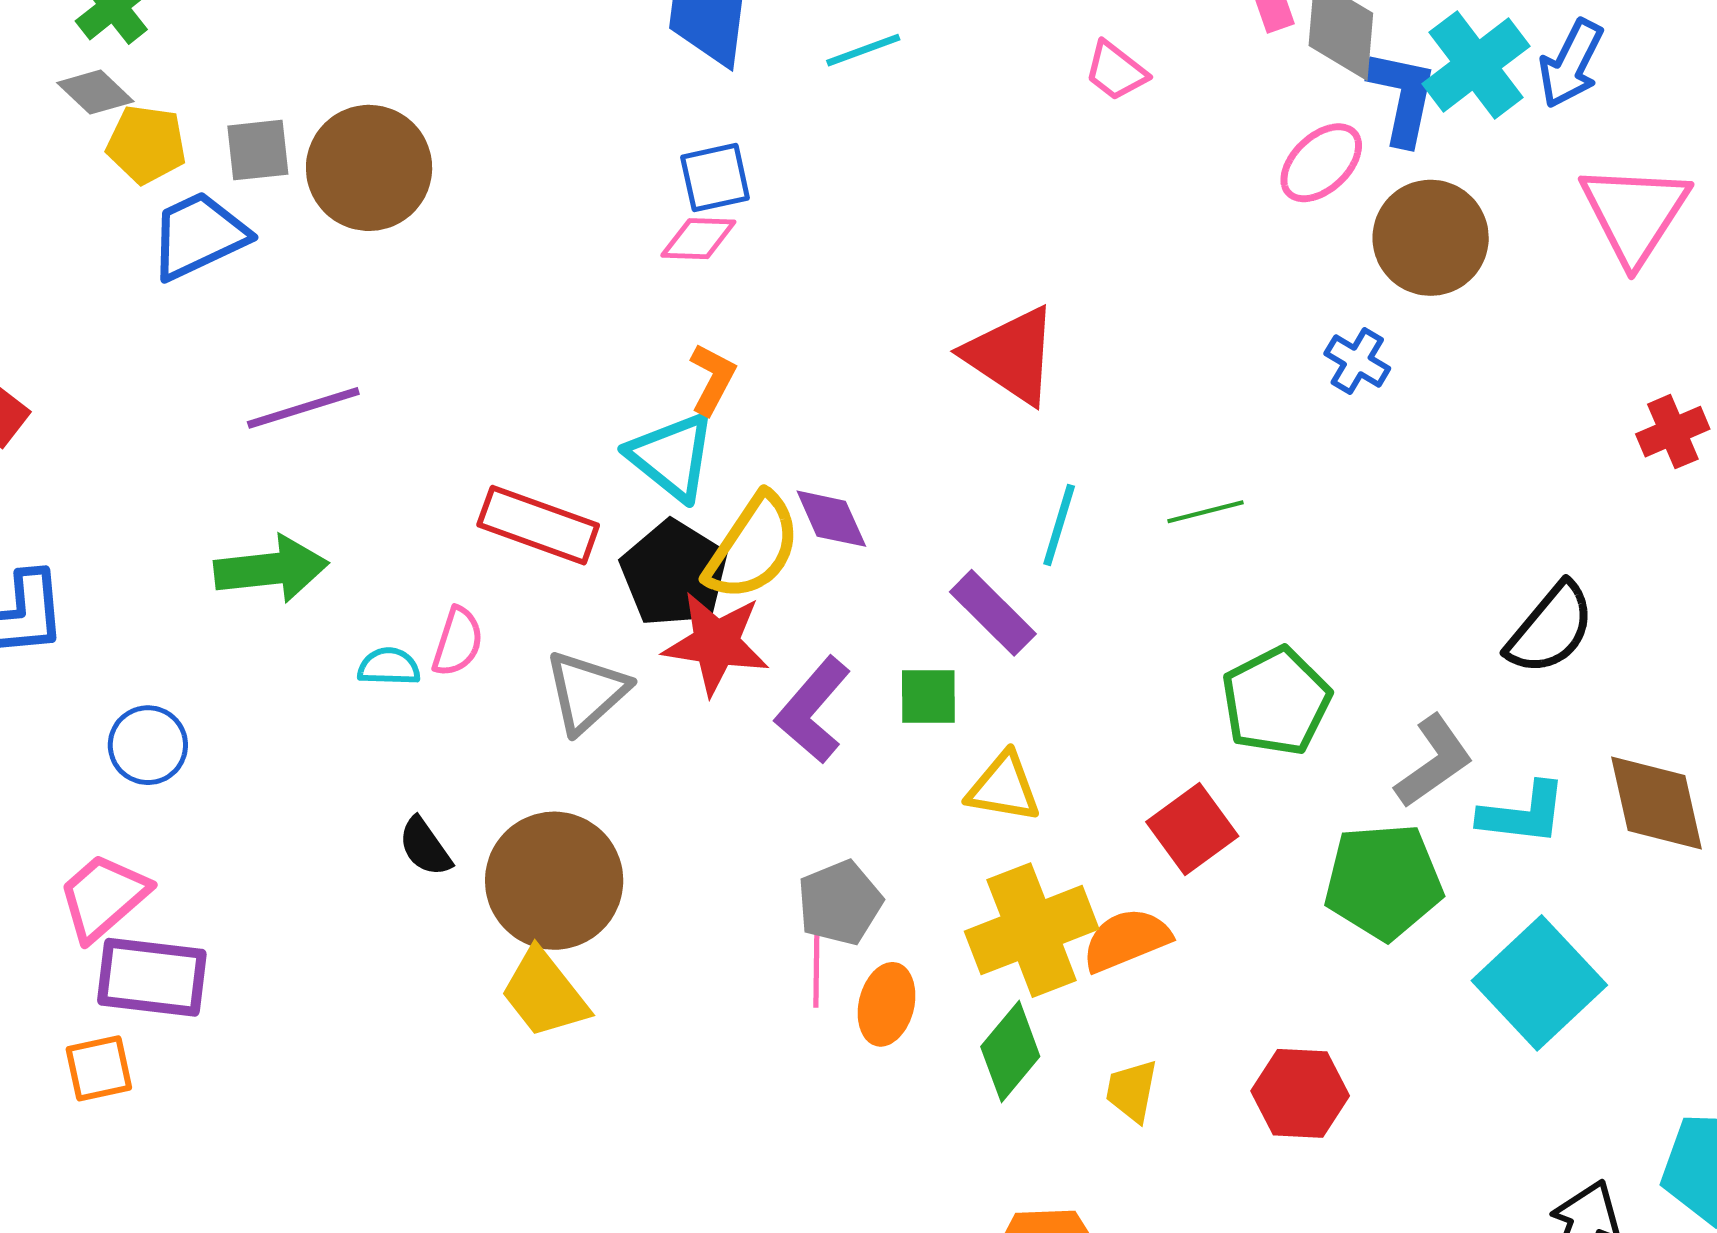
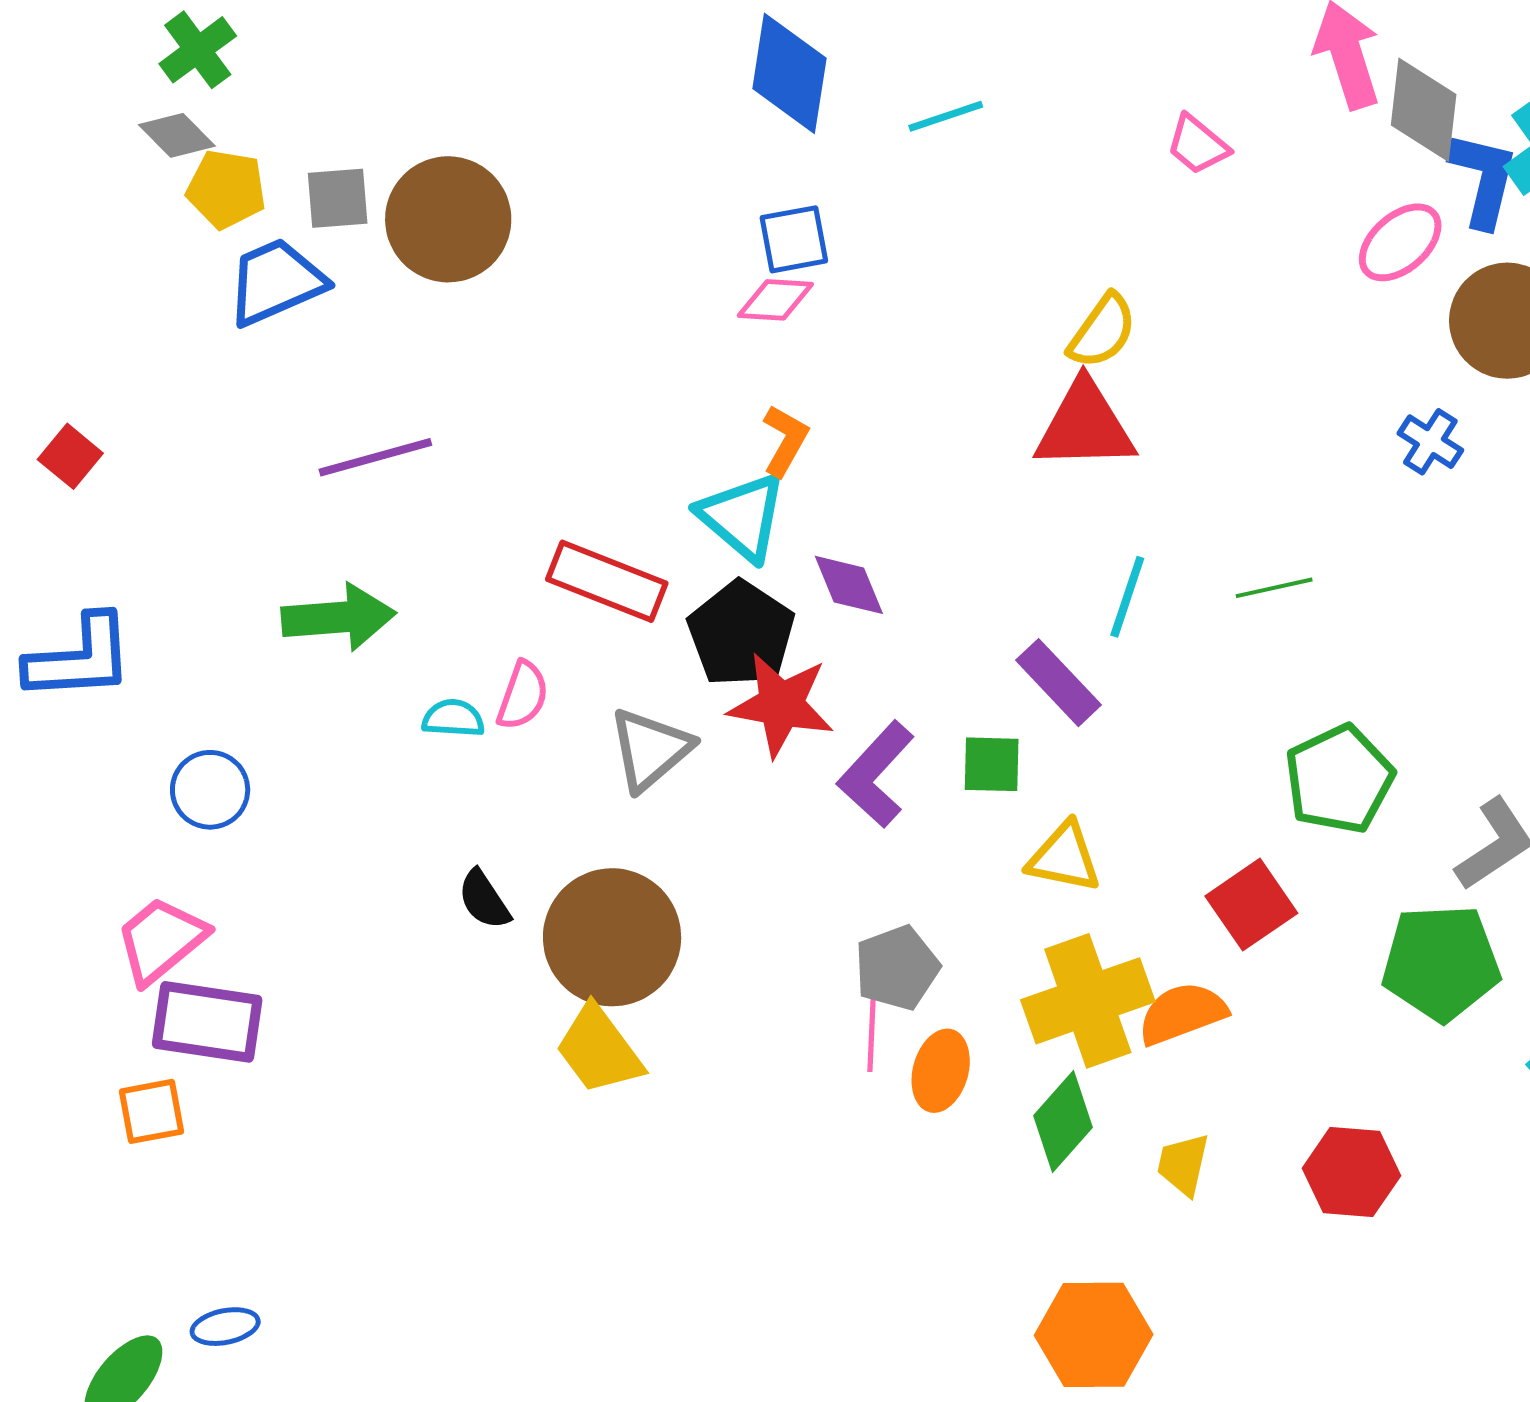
red triangle: (1011, 355) -> (1085, 426), turned -37
purple diamond: (831, 519) -> (849, 585), moved
yellow semicircle: (753, 547) -> (1102, 331), moved, size x0.7

